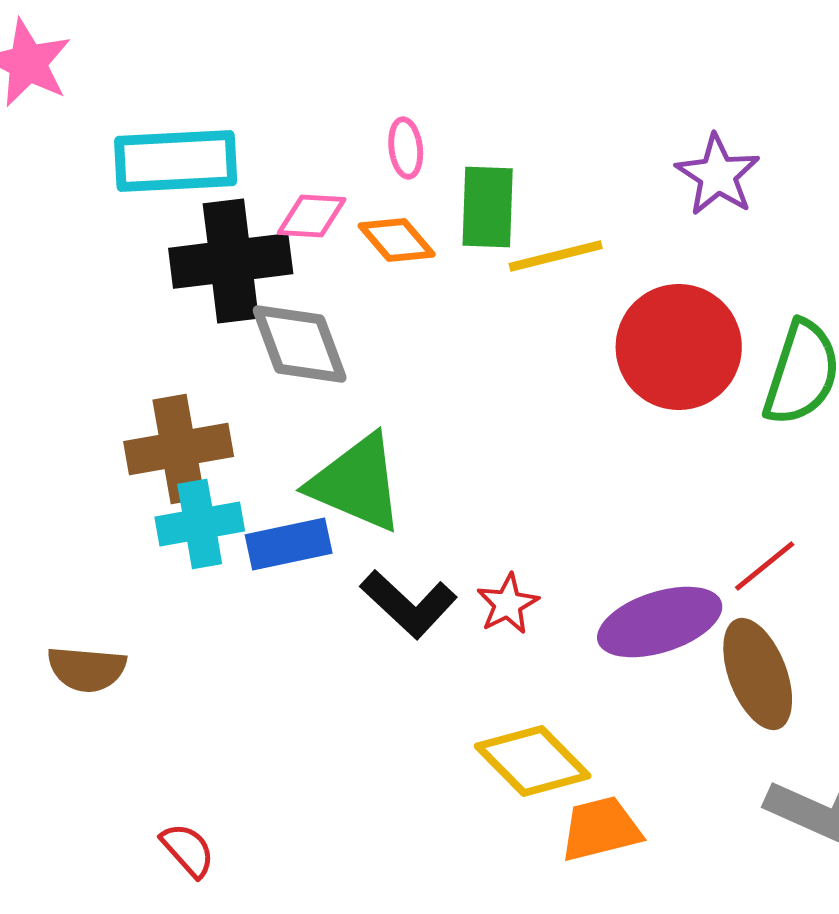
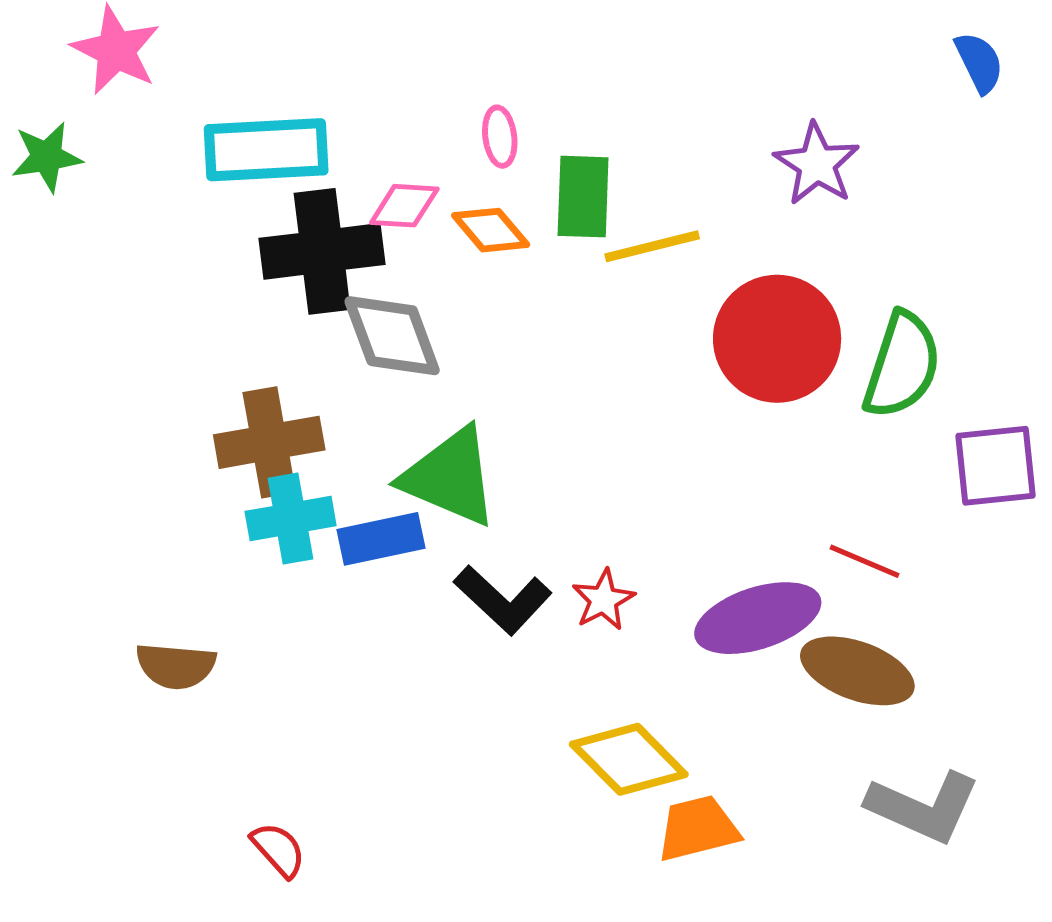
red line: (765, 566) -> (864, 561), turned 62
brown ellipse: (758, 674) -> (857, 671), turned -49

